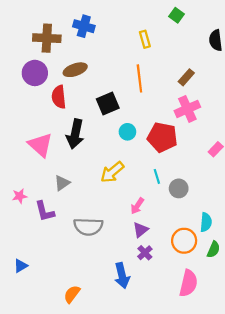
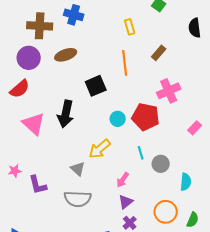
brown rectangle: (186, 77) -> (159, 53), moved
red semicircle: (59, 97) -> (20, 89), moved, turned -125
cyan circle: (127, 132) -> (118, 119), moved
gray triangle: (62, 183) -> (78, 169), moved, turned -42
cyan semicircle: (206, 222) -> (186, 182), moved

